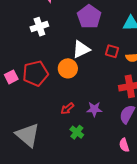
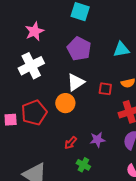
white cross: (39, 27) -> (31, 66), size x1.4
red square: (112, 51) -> (105, 89), moved
pink square: (11, 77) -> (11, 120), turned 32

